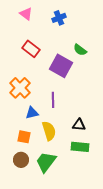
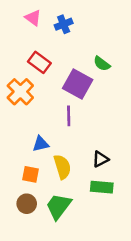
blue cross: (59, 18) -> (64, 24), moved
orange cross: (20, 88) -> (20, 92), moved
purple line: (53, 100) -> (69, 116), moved
black triangle: (79, 125) -> (101, 159), turned -32

